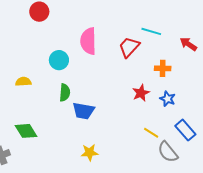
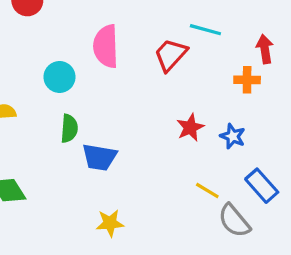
red arrow: (188, 44) -> (265, 49), turned 48
orange cross: (163, 68) -> (247, 80), moved

